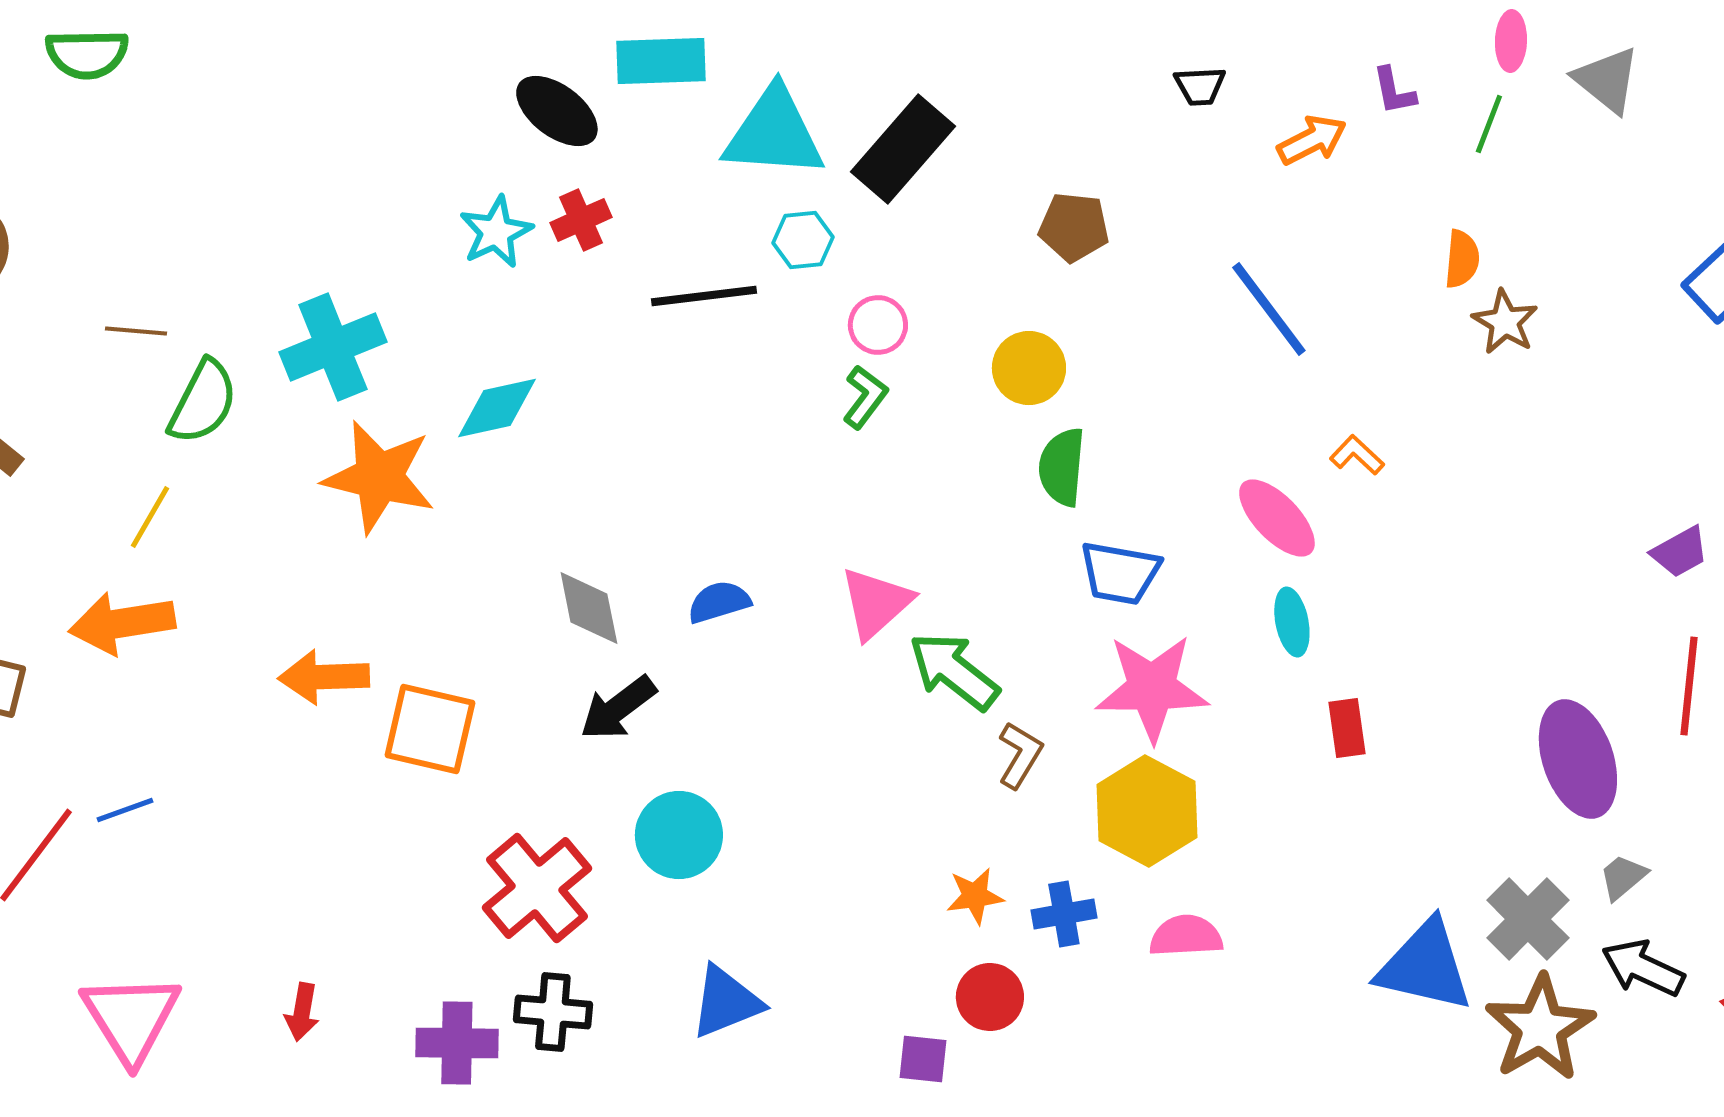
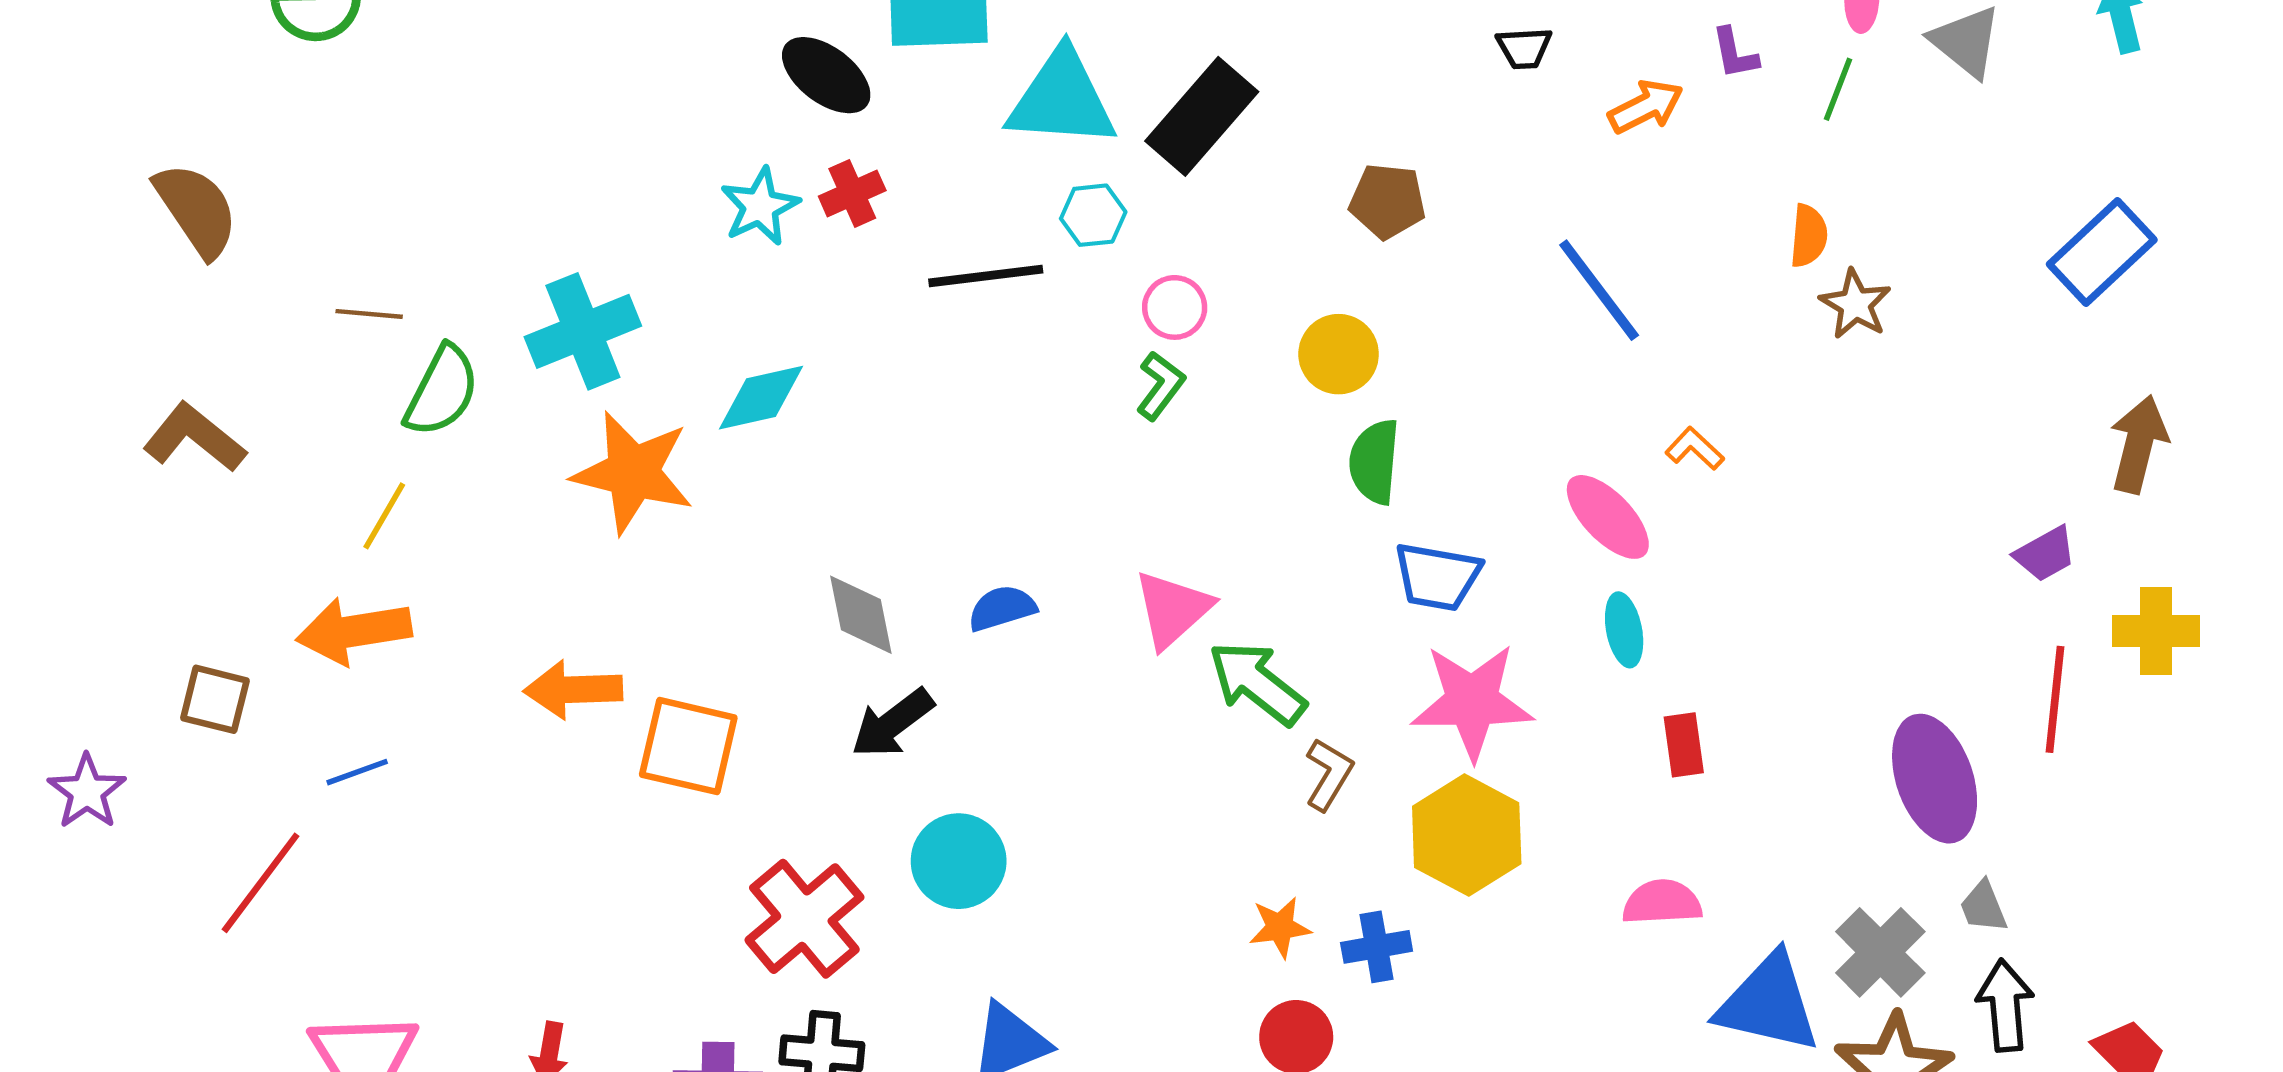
blue line: (125, 810) -> (357, 772), moved
gray trapezoid: (1623, 877) -> (1983, 907), turned -72
pink semicircle: (1186, 936) -> (1662, 902), moved
black arrow: (1643, 968) -> (2005, 1005), turned 60

